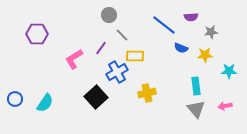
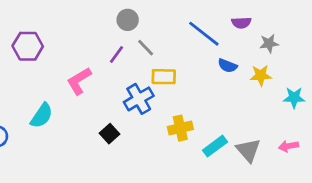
purple line: (101, 48) -> (117, 55), moved
cyan rectangle: (196, 86) -> (215, 146), moved, turned 60
black square: (96, 97) -> (110, 134), size x0.6
cyan semicircle: (45, 103) -> (42, 116), moved

